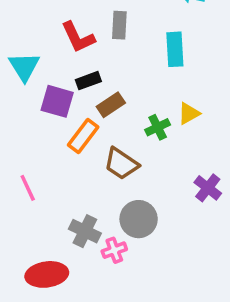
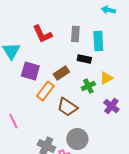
gray rectangle: (119, 25) -> (75, 34), moved
black rectangle: (88, 81) -> (84, 59), moved, turned 32
purple cross: (208, 188) -> (111, 106), moved

